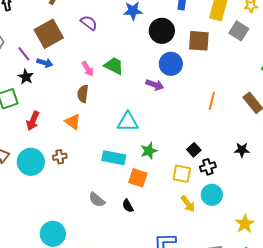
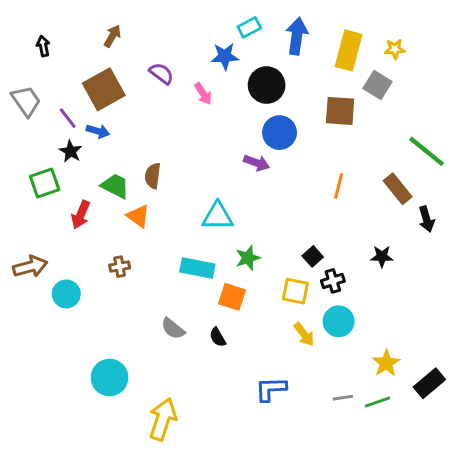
brown square: (199, 41) -> (340, 111), moved
green trapezoid: (114, 66) -> (115, 186), moved
pink arrow: (88, 69) -> (203, 94), moved
cyan circle: (31, 162) -> (66, 294), moved, size x0.7

